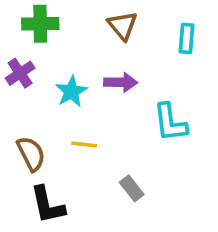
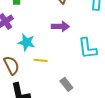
cyan star: (71, 91) -> (26, 42), moved, turned -30

